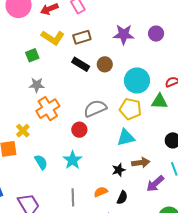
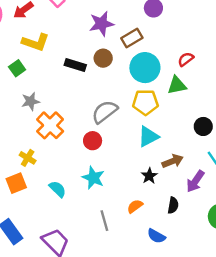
purple star: (124, 34) -> (101, 24), moved
brown rectangle: (82, 37) -> (132, 38), moved
black semicircle: (122, 198) -> (173, 205), moved

